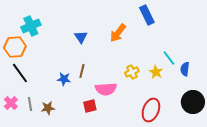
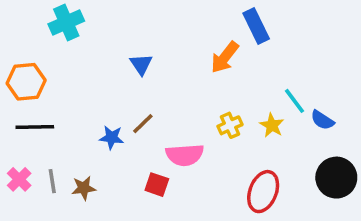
cyan cross: (31, 26) -> (66, 22), moved
orange arrow: (118, 33) -> (225, 57), moved
blue semicircle: (185, 69) -> (322, 120), turned -64
brown line: (82, 71) -> (143, 124), turned 32
black line: (20, 73) -> (35, 127), turned -55
red square: (90, 106) -> (157, 185), turned 32

